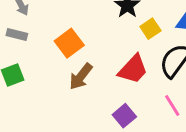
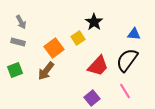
yellow square: (150, 29) -> (78, 38), moved
brown arrow: (81, 77) -> (46, 71), moved

